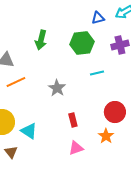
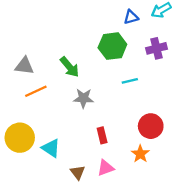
green arrow: (41, 40) -> (70, 67), moved, turned -54
gray star: (57, 88) -> (83, 98), turned -30
brown triangle: (11, 152) -> (78, 172), moved

